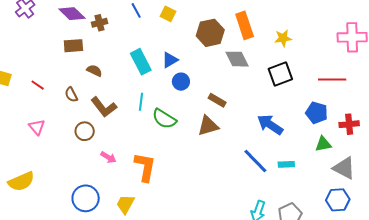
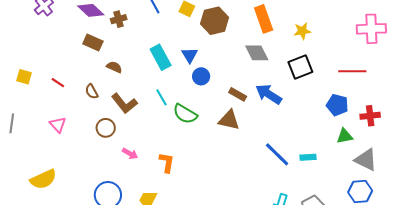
brown hexagon: (210, 33) -> (215, 21), moved
brown rectangle: (73, 46) -> (93, 43), turned 30
blue triangle: (170, 60) -> (190, 55), turned -30
cyan line: (141, 102) -> (162, 97), turned -36
blue arrow: (270, 125) -> (269, 94), moved
brown triangle: (208, 126) -> (229, 120), turned 30
orange L-shape: (145, 167) -> (167, 162), size x0.7

